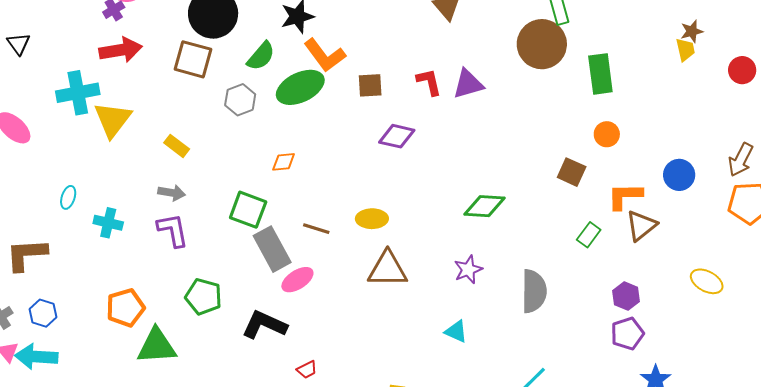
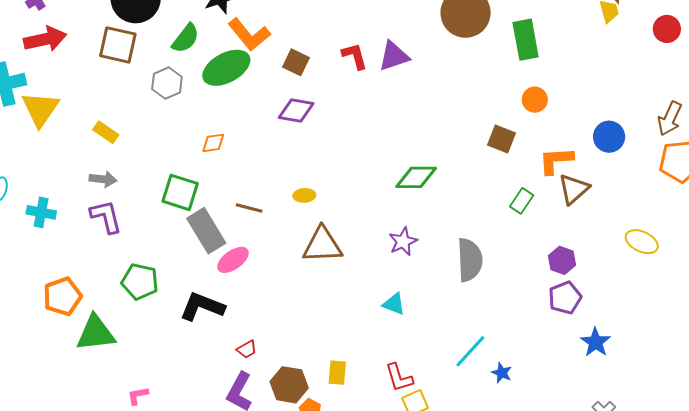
brown square: (370, 85) -> (296, 62), turned 32
purple diamond: (397, 136) -> (296, 110), moved
yellow ellipse: (372, 219) -> (304, 195), size x0.7

